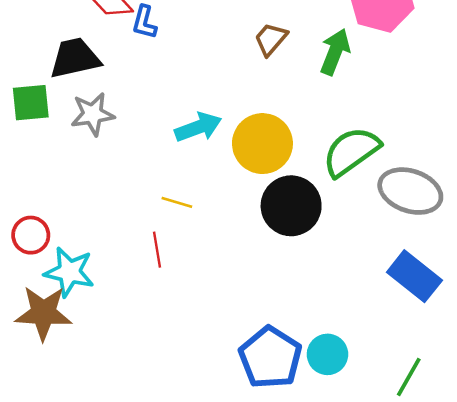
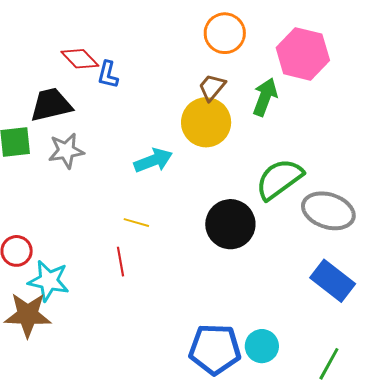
yellow circle: (262, 144) -> (206, 122), moved
blue pentagon: (270, 358) -> (215, 349), turned -30

